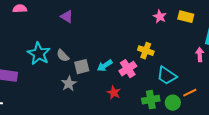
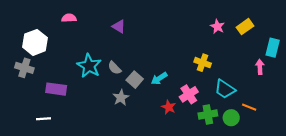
yellow rectangle: (186, 17) -> (245, 27), turned -49
gray square: (82, 67) -> (135, 80), turned -35
pink cross: (128, 69) -> (189, 94), moved
orange line: (190, 93) -> (249, 107), turned 48

